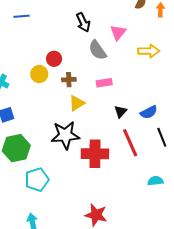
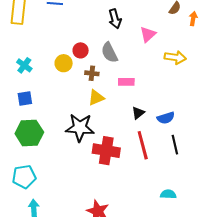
gray semicircle: (97, 50) -> (109, 53), moved
cyan pentagon: (37, 180) -> (24, 177), moved
cyan semicircle: (155, 181) -> (168, 194), moved

